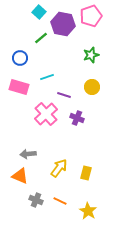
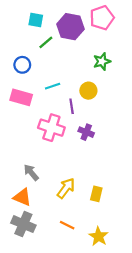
cyan square: (39, 12) -> (36, 20), moved, turned -32
yellow circle: (92, 87) -> (88, 91), moved
purple line: (64, 95) -> (72, 106), turned 64
pink cross: (46, 114) -> (51, 128), turned -30
gray arrow: (28, 154) -> (31, 172), turned 56
gray cross: (36, 200) -> (23, 224), moved, size x1.5

